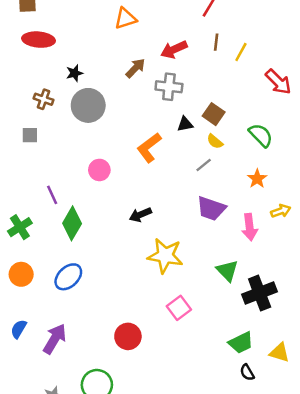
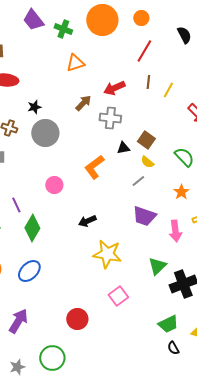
green triangle: (227, 271) -> (157, 266), turned 30

